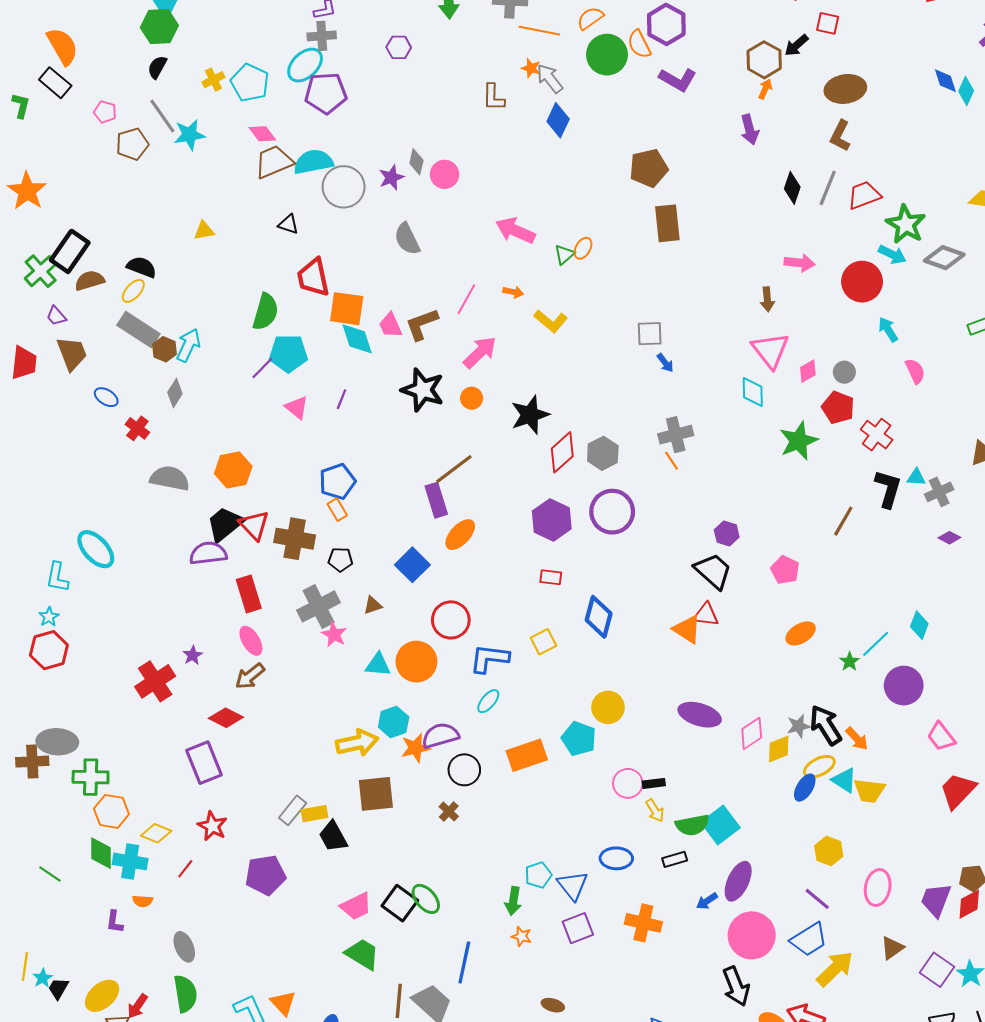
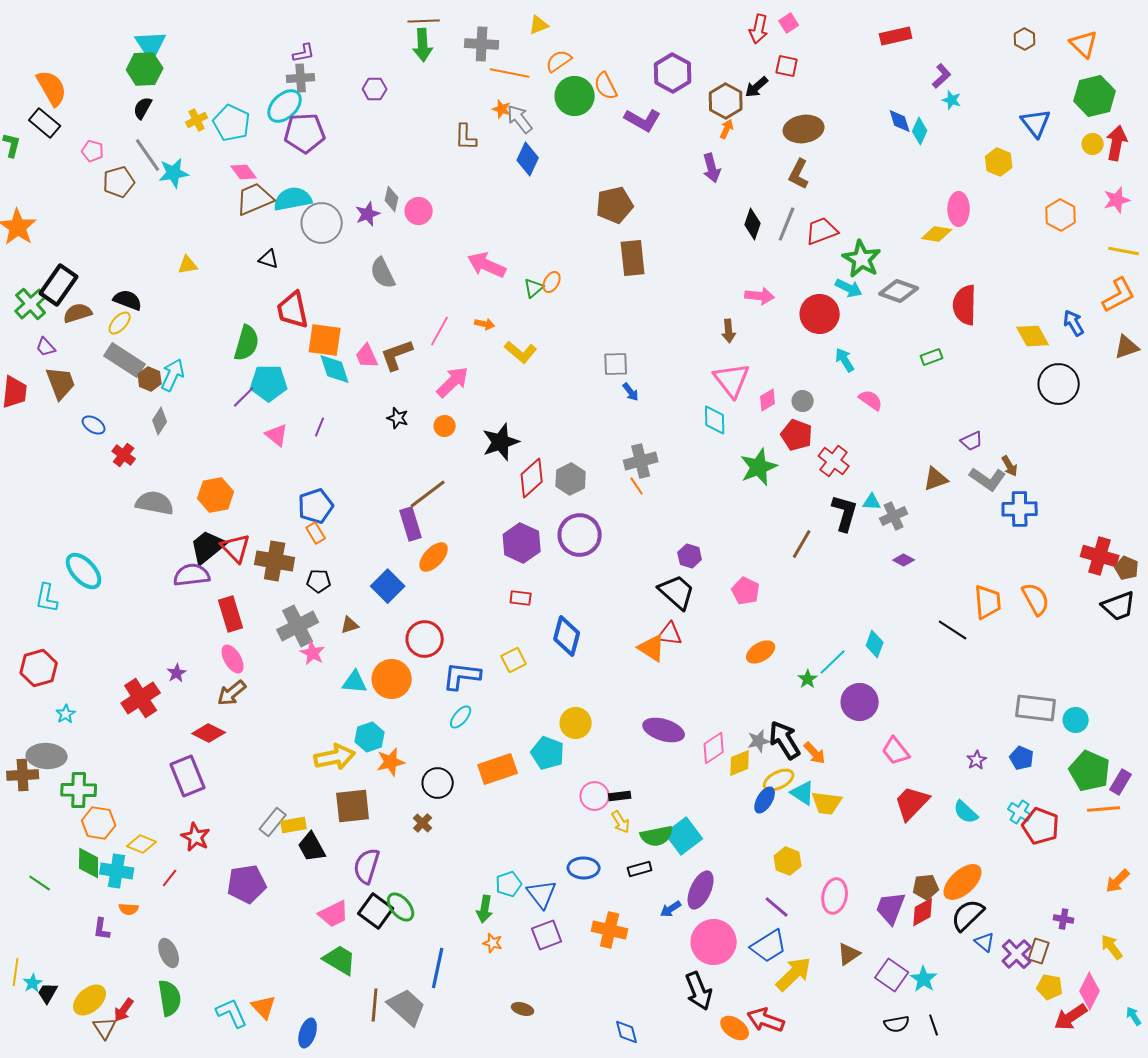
purple hexagon: (666, 24) -> (673, 73), moved
pink semicircle: (915, 371) -> (871, 400), turned -30
black star: (423, 390) -> (398, 418), size x0.5
cyan star: (49, 617) -> (66, 714), moved
purple semicircle: (440, 735) -> (367, 866), moved, turned -57

